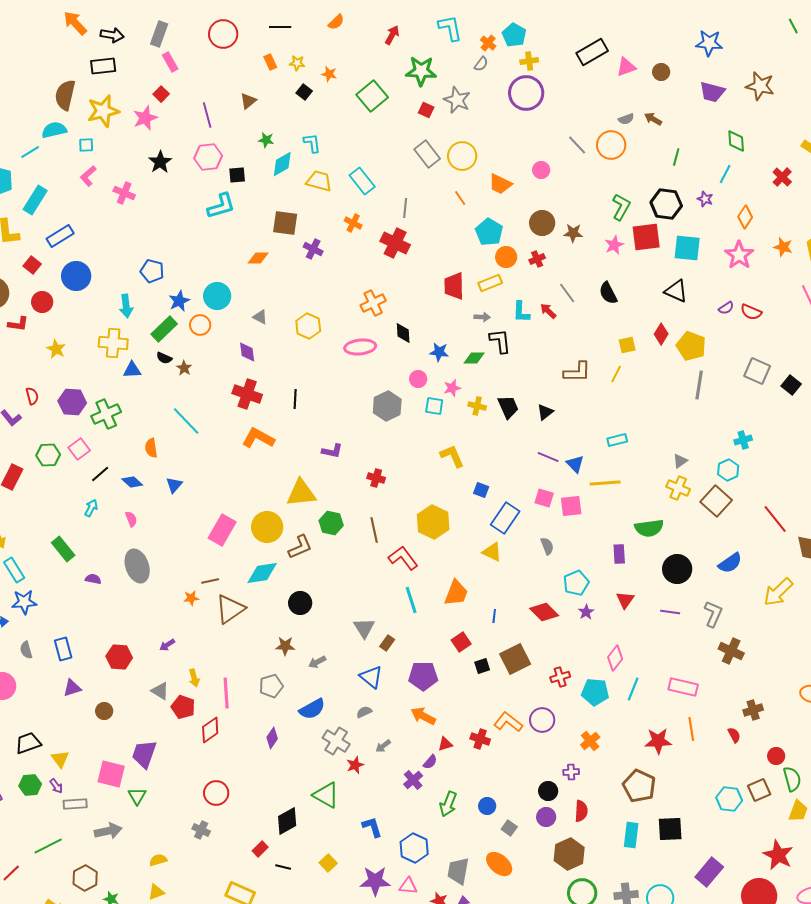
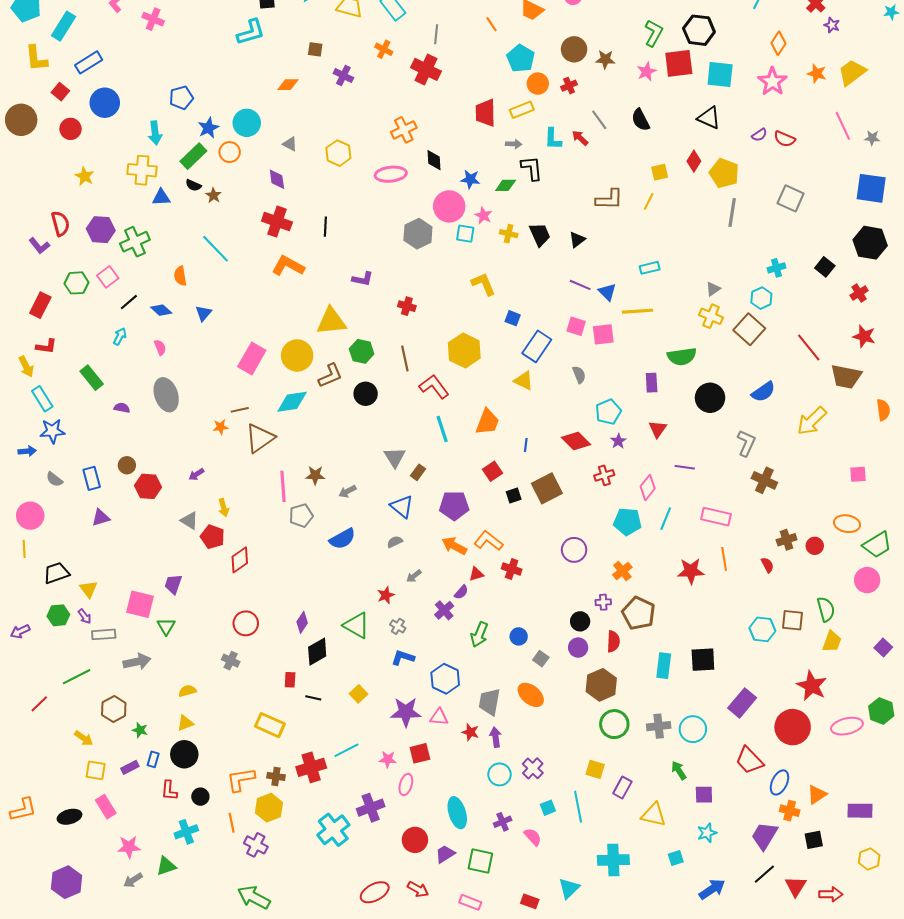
purple star: (705, 199) -> (832, 25), moved
brown square: (285, 223) -> (315, 49), size x0.6
blue pentagon: (152, 271) -> (181, 98), turned -30
red L-shape: (18, 324) -> (46, 346), moved
pink circle: (418, 379) -> (449, 206), size x1.8
black square: (791, 385) -> (825, 267), moved
pink star: (452, 388) -> (483, 215), turned -30
red semicircle: (32, 396) -> (60, 224), size x1.4
black circle: (300, 603) -> (366, 394), moved
purple line: (670, 612) -> (685, 467), moved
gray semicircle: (26, 650) -> (54, 479), turned -36
red cross: (560, 677) -> (604, 475), moved
pink line: (226, 693) -> (283, 486), moved
brown circle: (104, 711) -> (127, 465), moved
orange L-shape: (508, 722) -> (488, 541), moved
purple diamond: (272, 738) -> (302, 622), moved
gray cross: (336, 741) -> (398, 626), moved, size x0.6
purple trapezoid: (144, 754) -> (173, 584), size x0.7
red circle: (776, 756) -> (815, 546), moved
brown pentagon: (639, 786) -> (639, 613), moved
brown square: (759, 790) -> (793, 620), turned 30
blue L-shape: (372, 827) -> (403, 658), turned -55
red rectangle: (260, 849) -> (290, 680), turned -42

